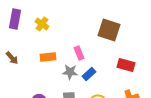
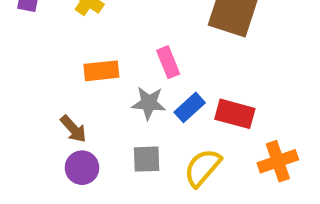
brown arrow: (12, 58) -> (73, 129), moved
red rectangle: (126, 65) -> (235, 114), moved

